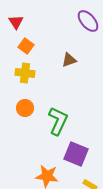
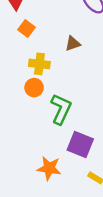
yellow cross: (25, 73) -> (39, 64), moved
orange circle: (25, 108) -> (34, 88), moved

